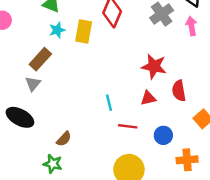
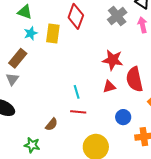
red semicircle: (179, 91) -> (134, 79), size x1.4
red line: (128, 126) -> (78, 112), moved
brown semicircle: (64, 139) -> (52, 124), moved

